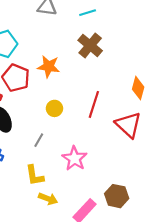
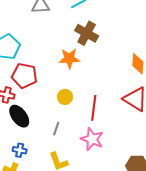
orange star: (49, 67) -> (69, 59), moved
red line: (94, 104) -> (94, 108), moved

